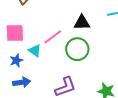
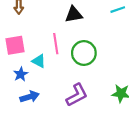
black triangle: (82, 23) -> (74, 14), moved
pink line: (53, 37) -> (56, 44), turned -54

